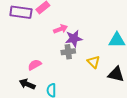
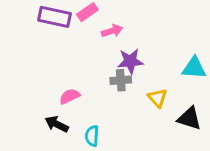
pink arrow: (61, 29) -> (112, 31), moved

